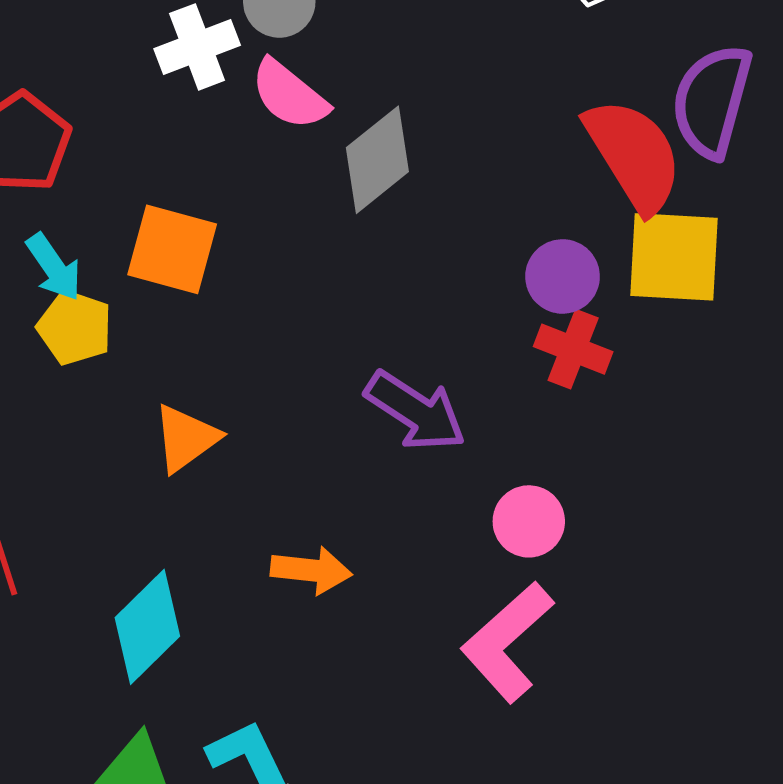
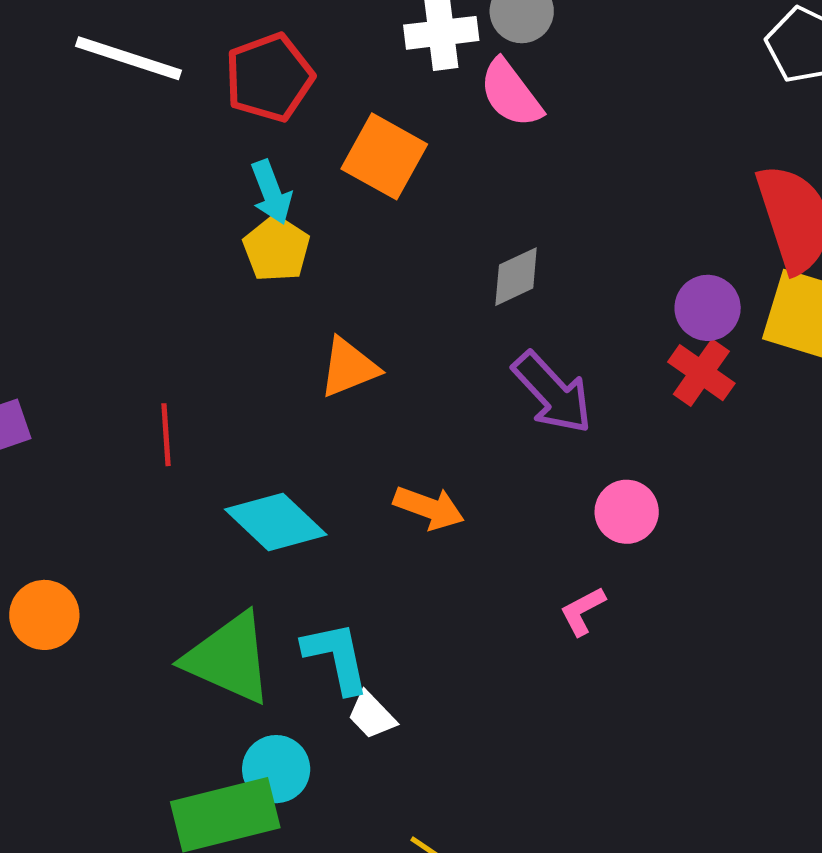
gray diamond: (377, 160) -> (516, 277), moved, size x0.7
orange square: (172, 249) -> (384, 156), moved
cyan diamond: (147, 627) -> (276, 522), turned 74
pink L-shape: (507, 642) -> (583, 611), size x0.5

